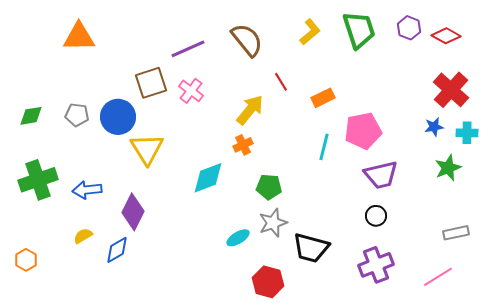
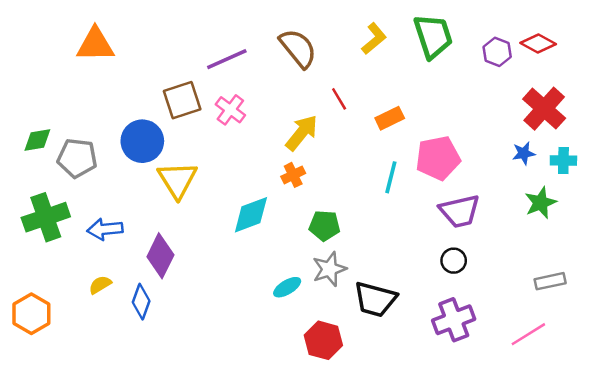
purple hexagon: (409, 28) -> (497, 52), moved
gray pentagon: (77, 115) -> (77, 158), moved, size x1.4
blue diamond: (117, 250) -> (141, 302), turned -40
orange hexagon: (26, 260) -> (31, 314), size x1.5

